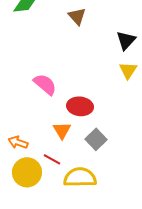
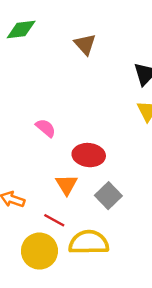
pink semicircle: (45, 84) -> (46, 128), size x0.7
yellow circle: (27, 172) -> (39, 251), moved

